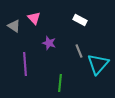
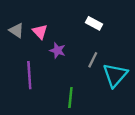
pink triangle: (34, 18) -> (40, 32), moved
gray line: (79, 51) -> (93, 60), turned 48

